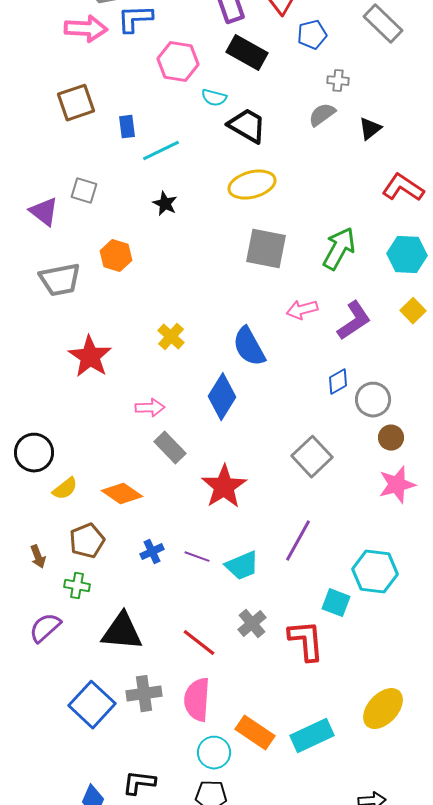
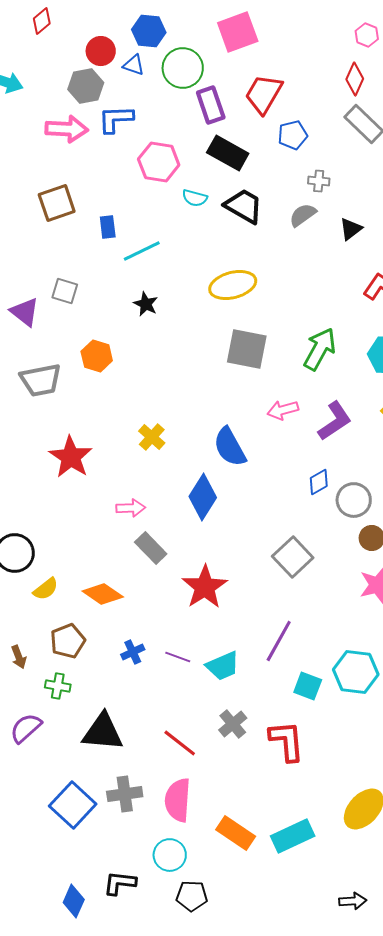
black trapezoid: (247, 126) -> (244, 206), moved
cyan square: (336, 603) -> (308, 686), moved
cyan circle: (214, 753) -> (170, 855), moved

